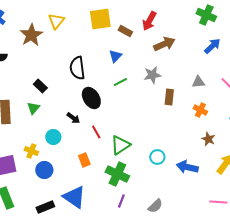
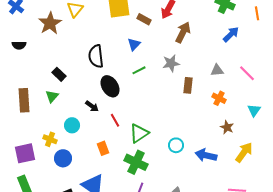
brown arrow: (164, 44) -> (183, 32), turned -40

